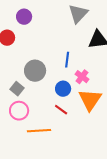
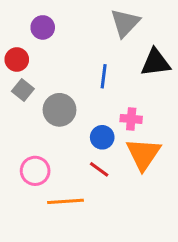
blue line: (67, 60) -> (104, 76), moved
pink cross: (82, 77) -> (131, 119), turned -32
gray square: (17, 89) -> (23, 90), moved

